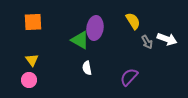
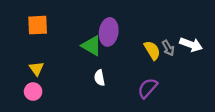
yellow semicircle: (133, 21) -> (152, 50), moved

